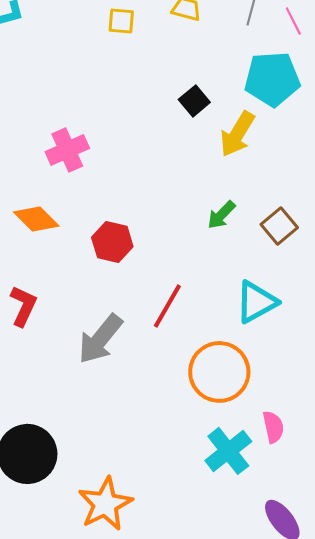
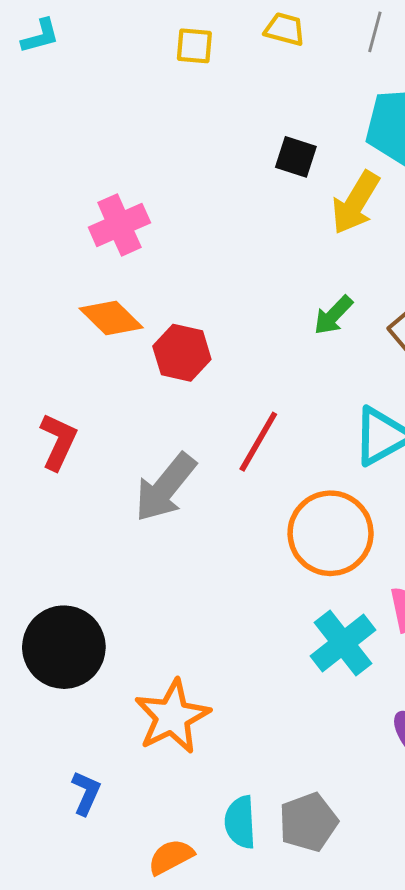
black square: (194, 101) -> (296, 157), turned -32
orange diamond: (36, 219) -> (111, 318), moved

